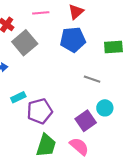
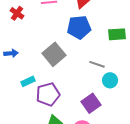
gray square: (25, 43) -> (54, 54), moved
cyan circle: (105, 108) -> (110, 80), moved

